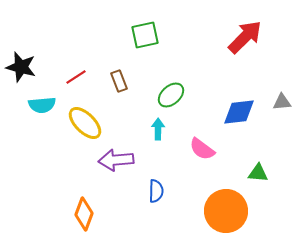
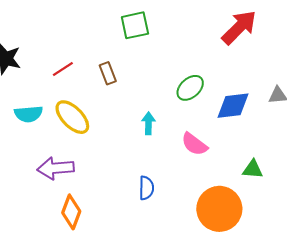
green ellipse: (171, 95) -> (190, 88), moved
cyan semicircle: (42, 105) -> (29, 114), moved
purple arrow: (116, 160) -> (56, 168), moved

